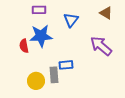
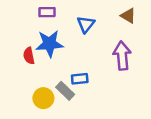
purple arrow: (101, 46) -> (122, 56), turned 45
gray rectangle: (54, 75) -> (65, 91), turned -42

